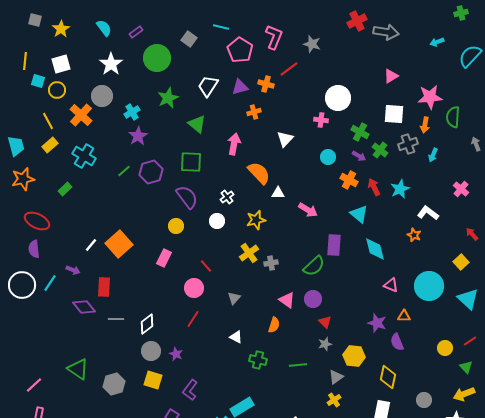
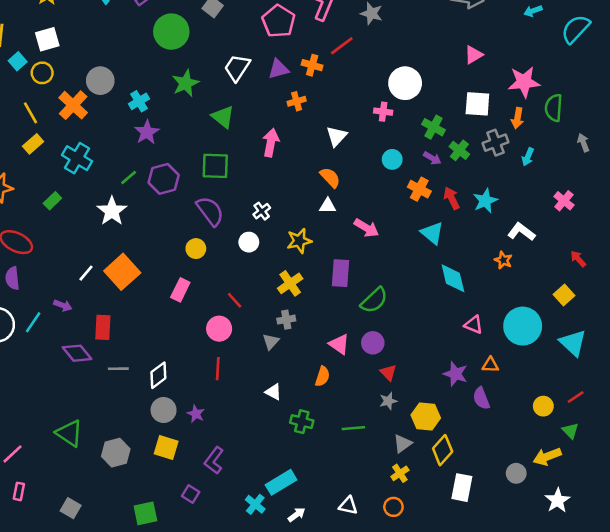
white star: (111, 64) -> (112, 211), moved
cyan square: (38, 81) -> (18, 61), turned 32
orange semicircle: (259, 173) -> (330, 178), moved, size x0.7
purple rectangle: (334, 245) -> (341, 273), moved
gray cross: (271, 263) -> (286, 320), moved
red line: (193, 319) -> (218, 369), turned -30
yellow diamond: (388, 377) -> (443, 450), moved, turned 30
yellow arrow: (464, 394) -> (547, 457), moved

